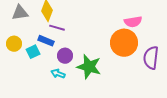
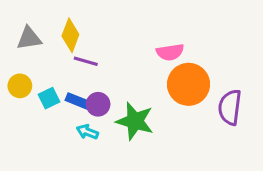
pink semicircle: (133, 22) -> (170, 52), moved
blue rectangle: (46, 41) -> (78, 101), moved

